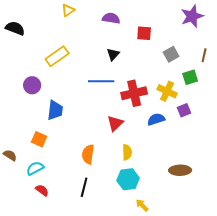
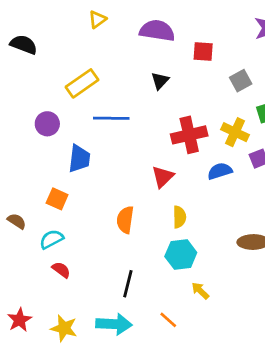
purple semicircle: (111, 18) -> (157, 31), size x1.4
blue line: (101, 81) -> (111, 118), moved
black line: (84, 187) -> (128, 284), moved

